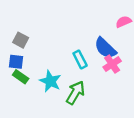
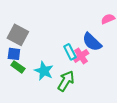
gray square: (21, 40) -> (18, 35), size x1.5
pink cross: (112, 64) -> (81, 56), moved

